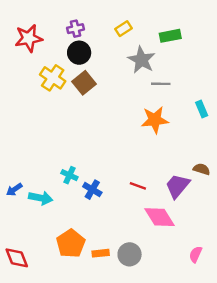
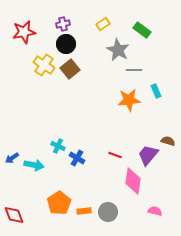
green rectangle: (170, 36) -> (142, 30), turned 48
cyan rectangle: (202, 109) -> (156, 91), moved
pink diamond: (160, 217) -> (133, 181), turned 40
pink semicircle: (196, 254) -> (155, 211), moved, turned 80

